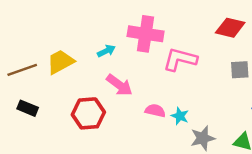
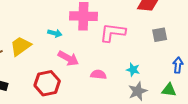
cyan arrow: (106, 51) -> (55, 33), turned 48
cyan star: (180, 116) -> (133, 70), moved

